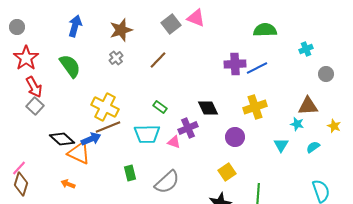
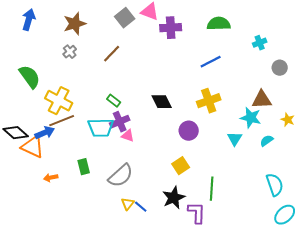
purple cross: (235, 64) -> (171, 28), moved
green semicircle: (70, 66) -> (30, 77), moved
cyan star: (297, 124) -> (251, 118), size x1.5
purple cross: (188, 128) -> (120, 122), moved
orange arrow: (68, 184) -> (51, 178), moved, turned -32

